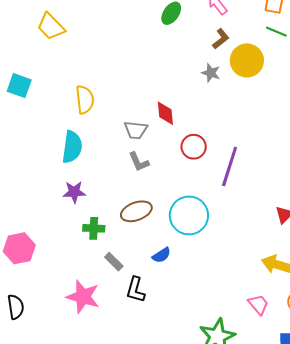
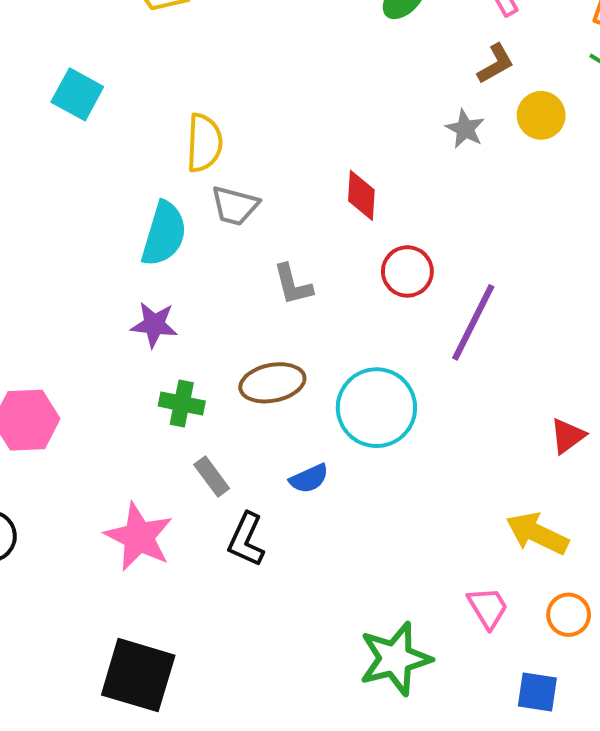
yellow circle: (247, 60) -> (541, 115), size x0.7
gray trapezoid: (136, 130) -> (235, 206), moved

